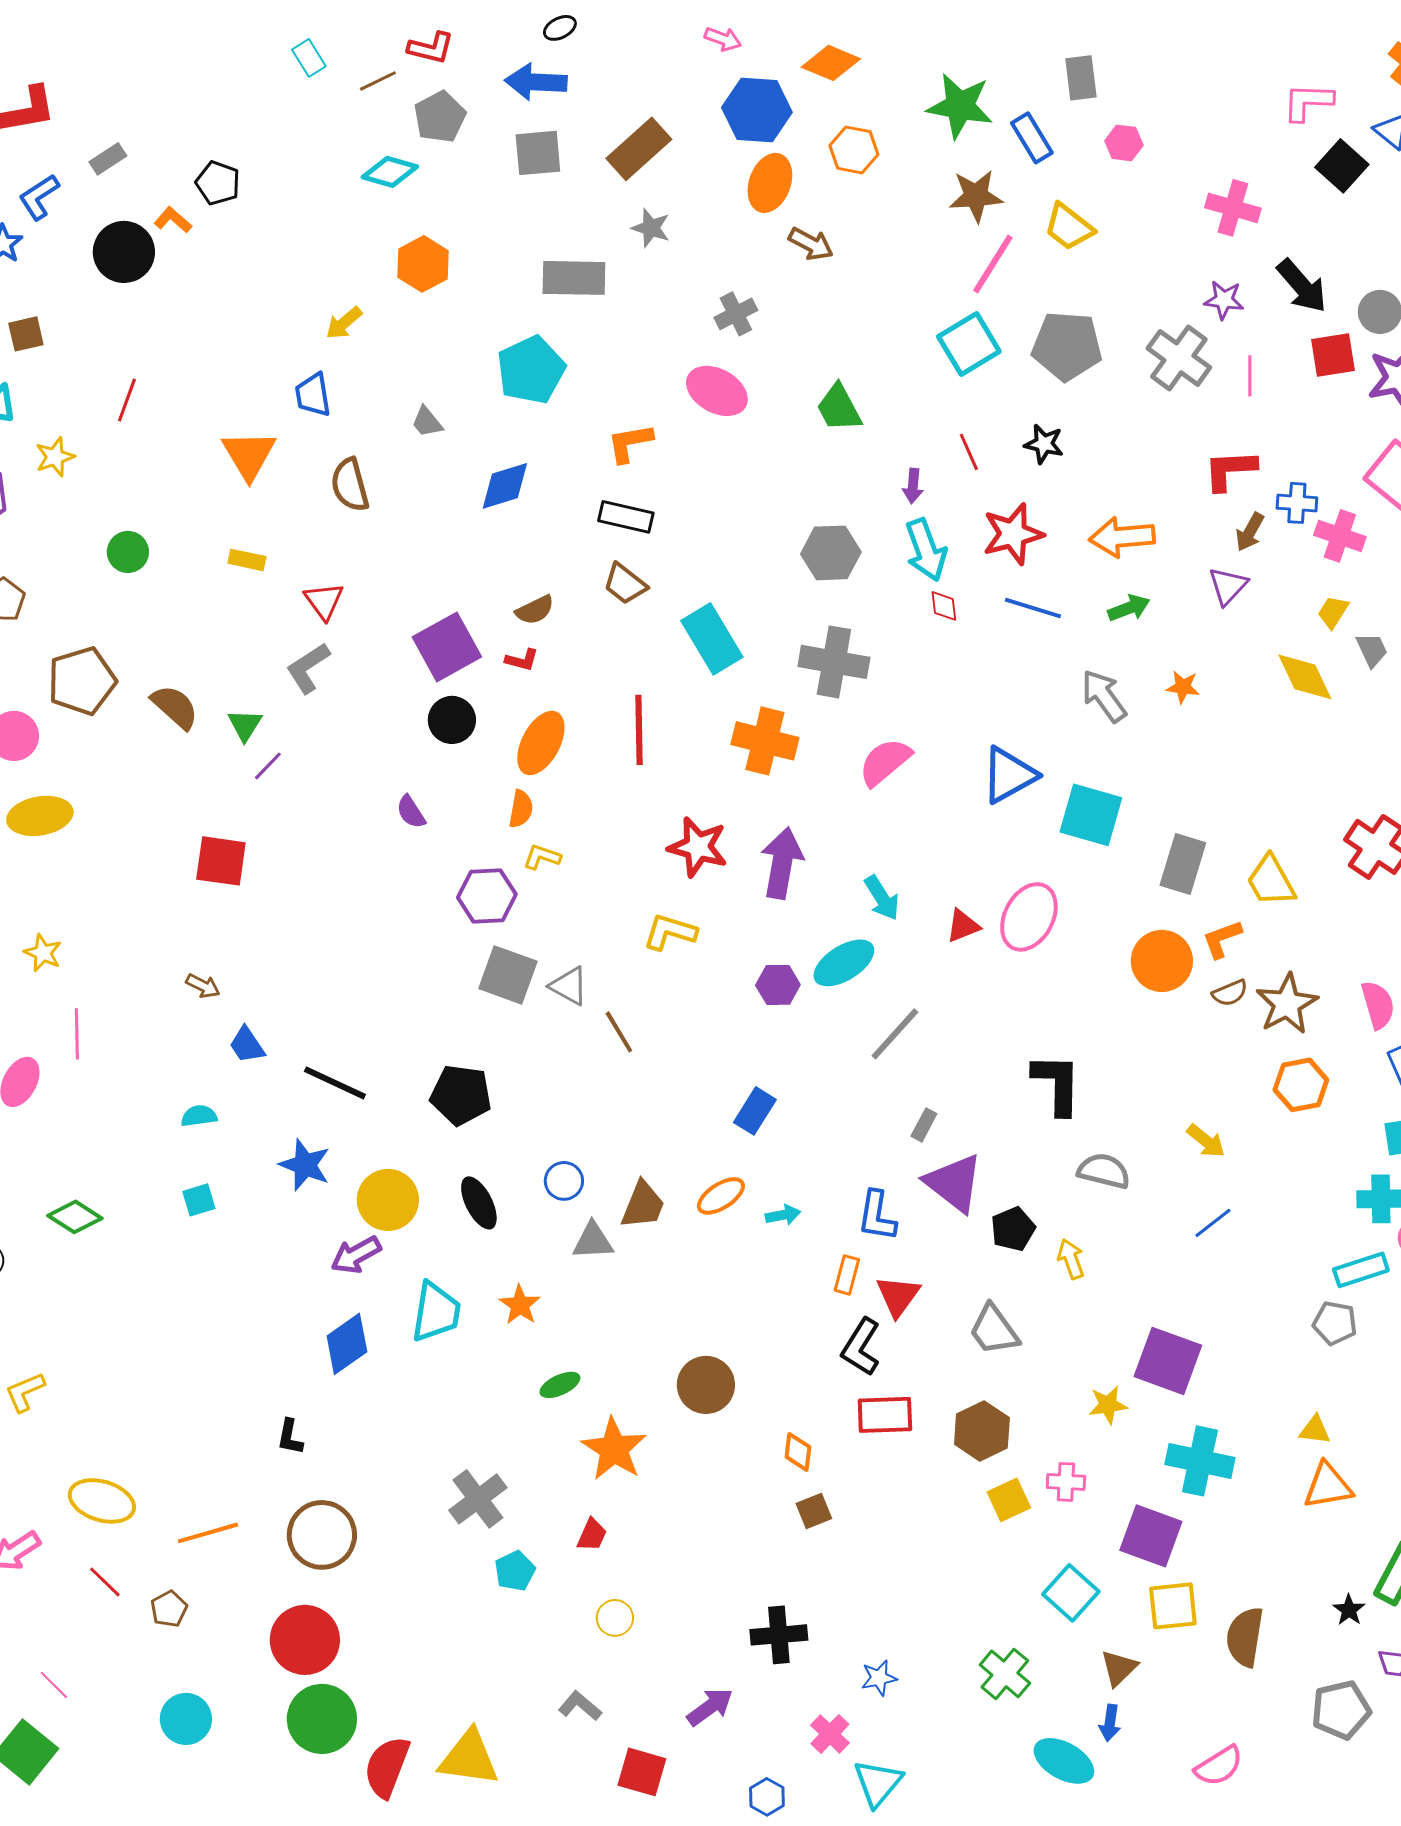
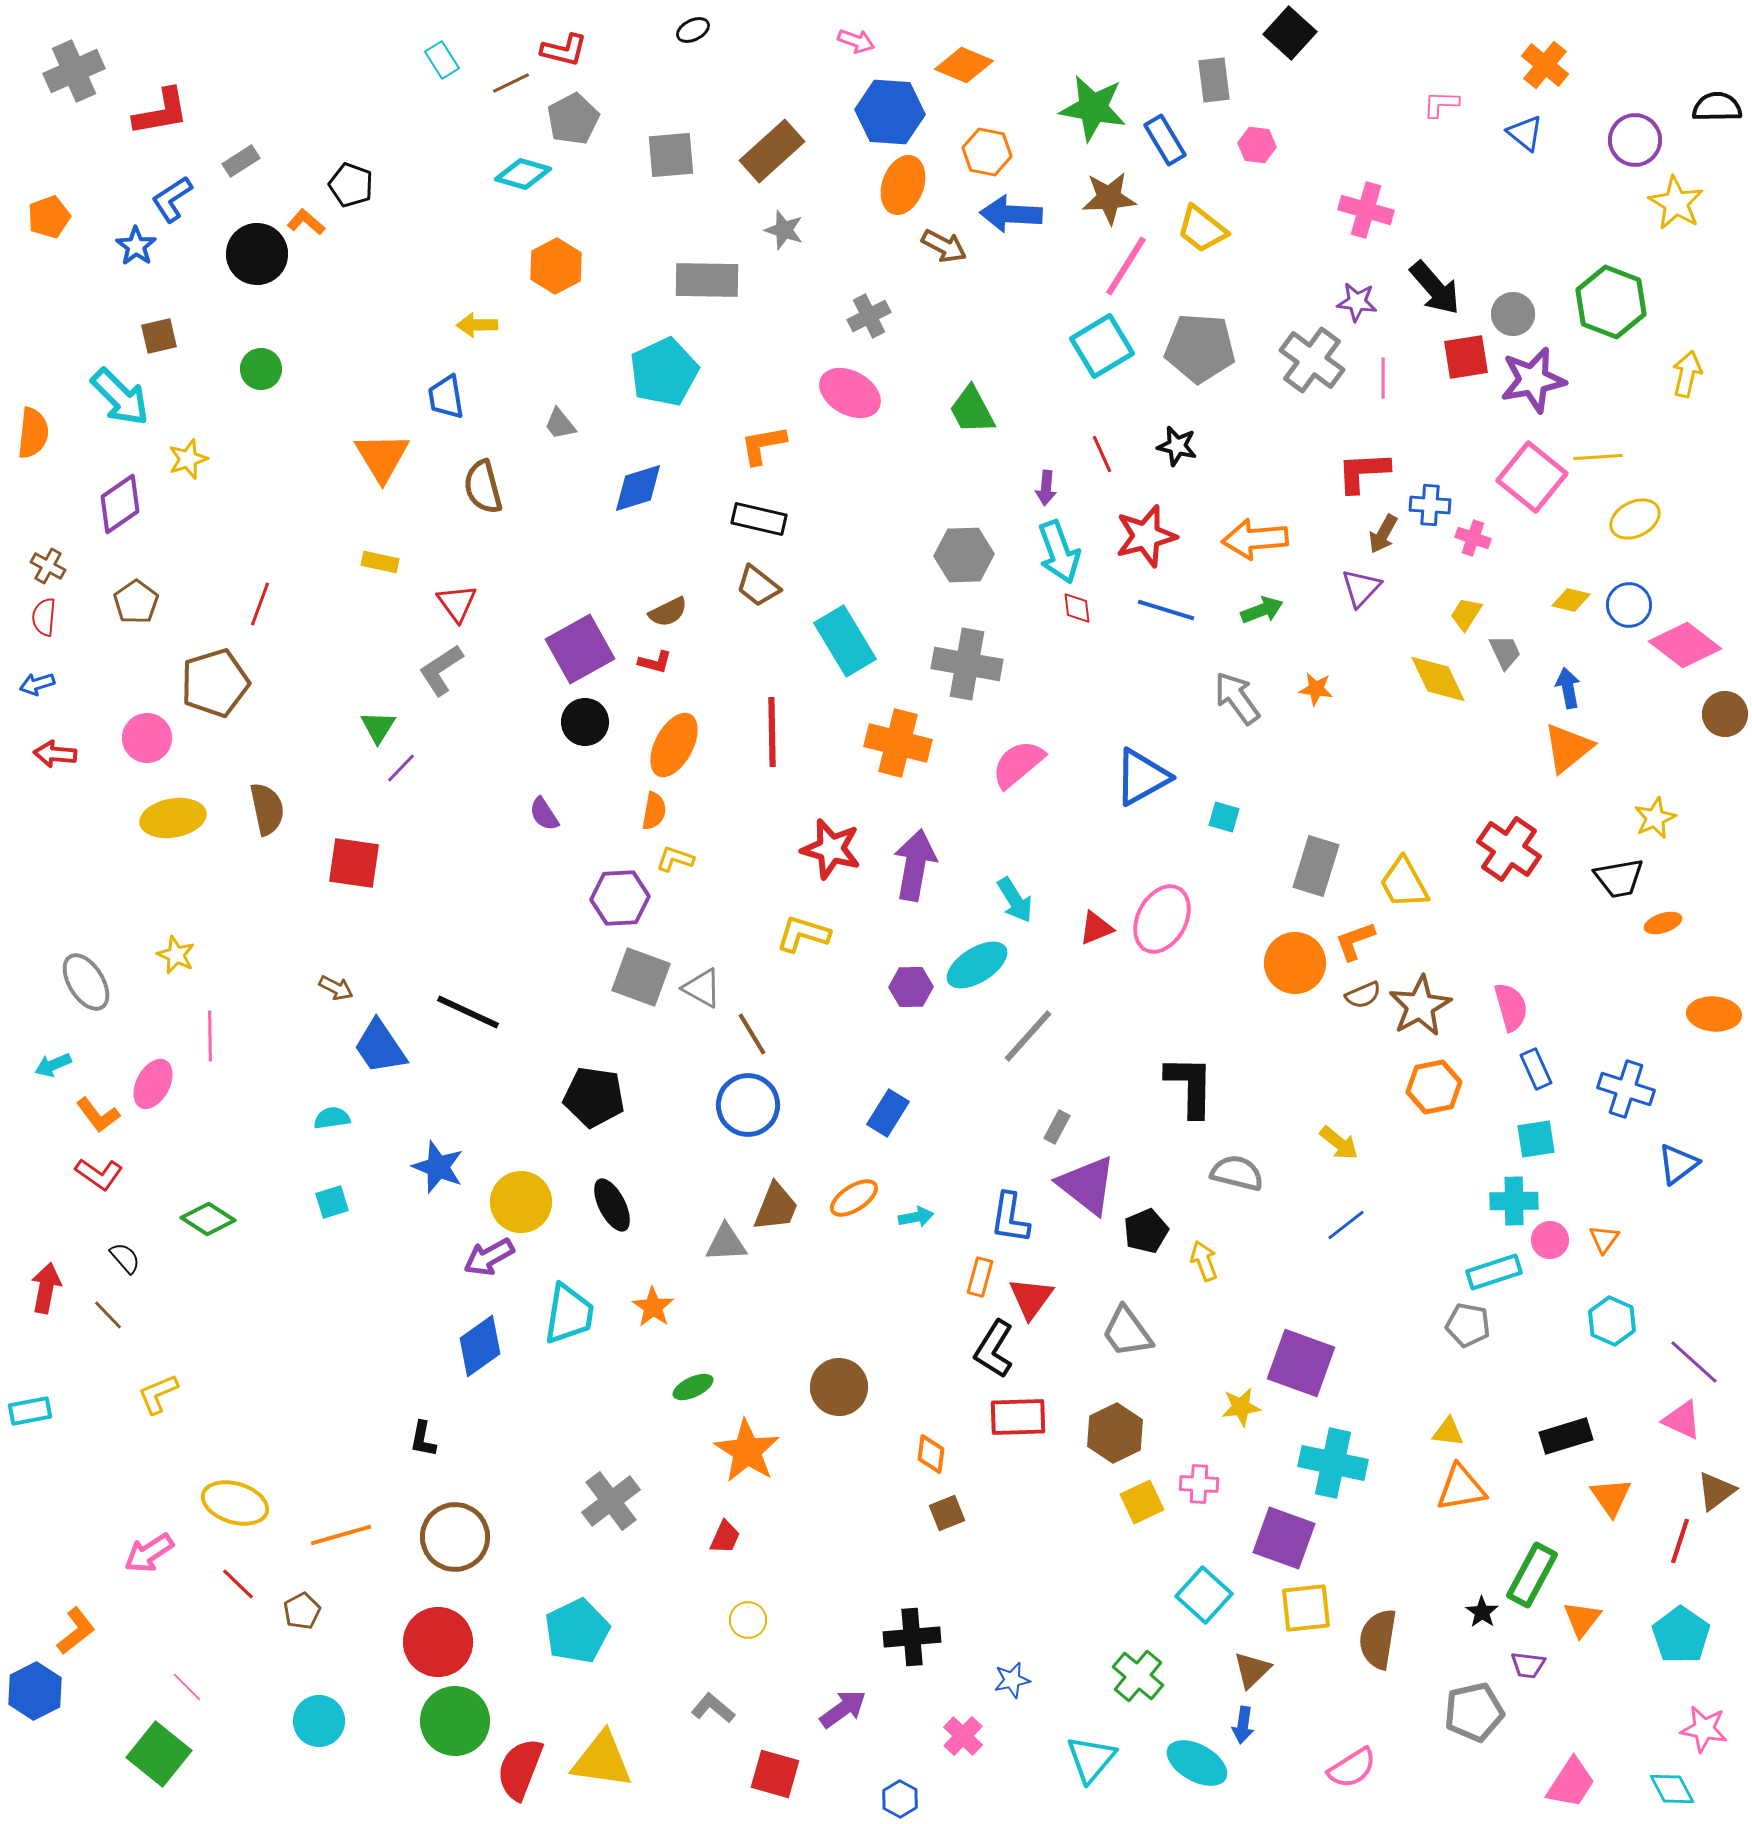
blue arrow: (536, 82) -> (1011, 214), moved
pink L-shape: (1308, 102) -> (1441, 104), size x0.7
black square: (1342, 166) -> (1290, 33), moved
yellow arrow: (344, 323) -> (477, 325), turned 39
red line: (127, 400) -> (260, 604), moved
pink cross: (1340, 536) -> (1473, 538), size x0.7
green circle: (128, 552) -> (261, 369), moved
brown semicircle: (175, 707) -> (267, 809), moved, turned 36
cyan square: (1091, 815) -> (1224, 817), size x0.5
blue trapezoid: (247, 1045) -> (380, 1047), size x1.5
black line: (335, 1083) -> (468, 1012), moved
blue circle: (564, 1181) -> (748, 1105), moved, size x1.6
cyan pentagon: (515, 1571) -> (577, 1631), moved, size x1.6
cyan triangle: (878, 1783) -> (1091, 1759), moved

